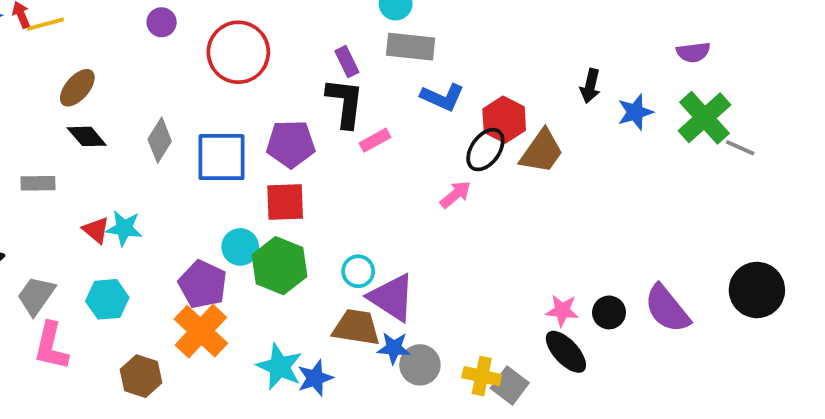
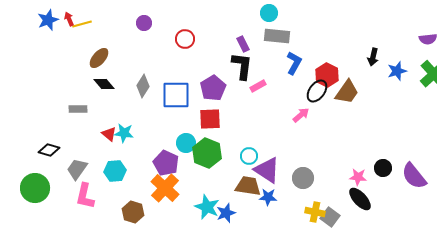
red circle: (238, 52) -> (185, 39), size x0.6
blue L-shape: (442, 97) -> (294, 63), turned -85
purple pentagon: (291, 144) -> (213, 88), turned -30
black circle: (609, 312) -> (383, 168), moved
gray circle: (420, 365) -> (303, 178), moved

